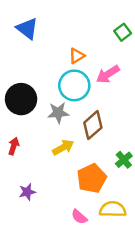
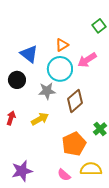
blue triangle: (27, 28) -> (29, 54), moved
black circle: (21, 99) -> (17, 80), size x0.7
yellow arrow: (63, 147) -> (40, 119), moved
purple star: (27, 192) -> (22, 171), moved, size x1.5

